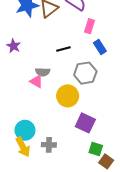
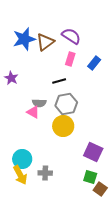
pink rectangle: (89, 26) -> (70, 59), moved
blue rectangle: (100, 47) -> (94, 63), moved, turned 72
gray hexagon: (85, 73) -> (66, 104), moved
purple square: (85, 123) -> (93, 152), moved

